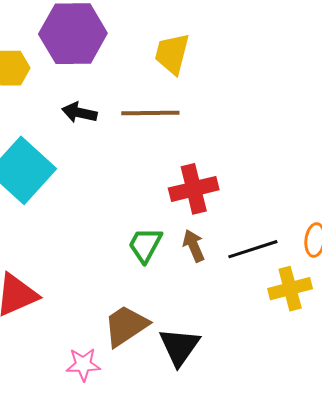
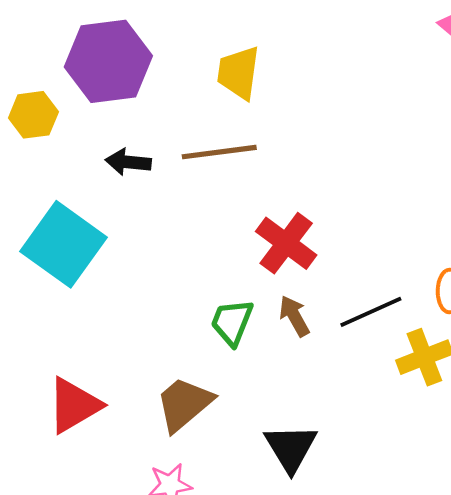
red cross: (194, 189) -> (286, 243), turned -33
brown trapezoid: (126, 326) -> (184, 404), moved

